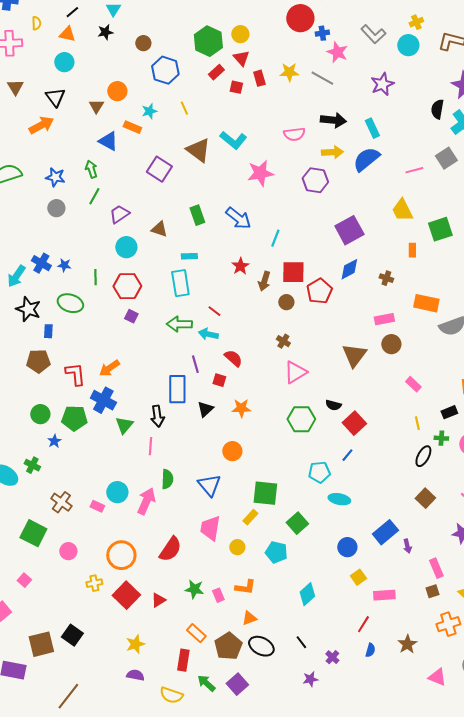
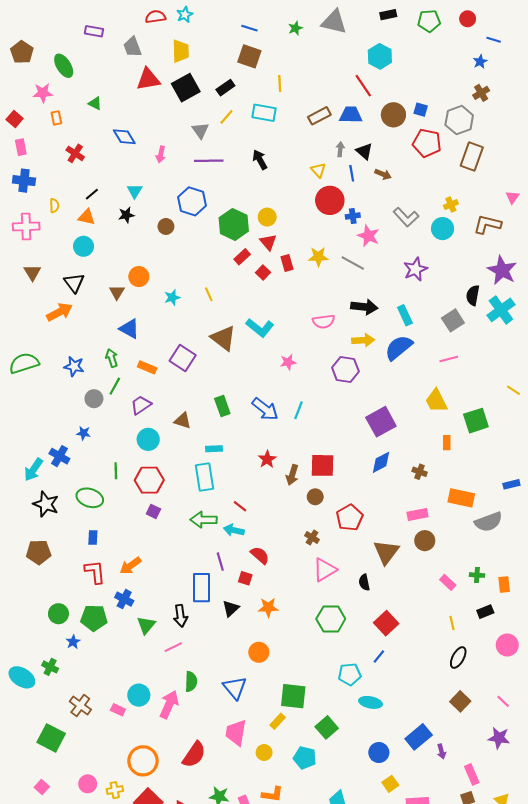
blue hexagon: (165, 70) -> (192, 201), moved
red square: (236, 87) -> (263, 272), turned 32
orange rectangle: (132, 127) -> (147, 367), moved
gray square: (446, 158) -> (453, 320), moved
pink star: (260, 173) -> (288, 362), size x0.6
gray circle: (56, 208) -> (94, 399), moved
cyan line: (275, 238) -> (298, 410), moved
blue star: (64, 265) -> (83, 433), moved
red pentagon: (319, 291) -> (350, 518), moved
blue rectangle: (48, 331) -> (93, 538), moved
brown pentagon: (38, 361) -> (39, 552), moved
blue cross: (103, 400) -> (124, 599), size x0.7
black semicircle: (333, 405) -> (364, 582), moved, turned 63
green cross: (441, 438) -> (477, 575), moved
pink line: (150, 446) -> (173, 647), turned 60
pink circle: (68, 551) -> (88, 784), moved

